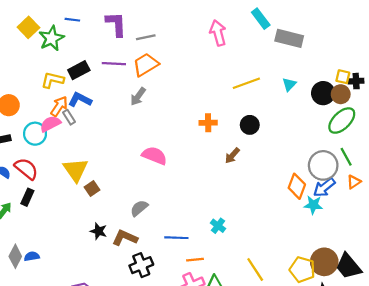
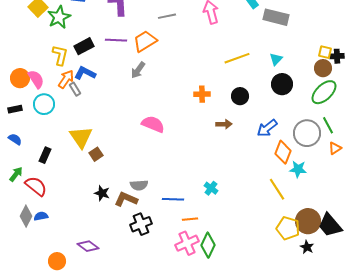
gray line: (146, 37) -> (167, 16), moved
yellow L-shape: (53, 80) -> (60, 55), turned 90
black circle: (323, 93) -> (282, 84), moved
pink semicircle: (50, 124) -> (36, 79), moved, turned 84
brown arrow: (232, 156) -> (224, 124), turned -133
red semicircle: (26, 169) -> (36, 186), moved
blue arrow: (324, 187) -> (267, 128), moved
black rectangle: (27, 197) -> (45, 155), moved
gray semicircle: (139, 208) -> (139, 185), moved, turned -144
yellow line: (255, 269) -> (277, 189), moved

